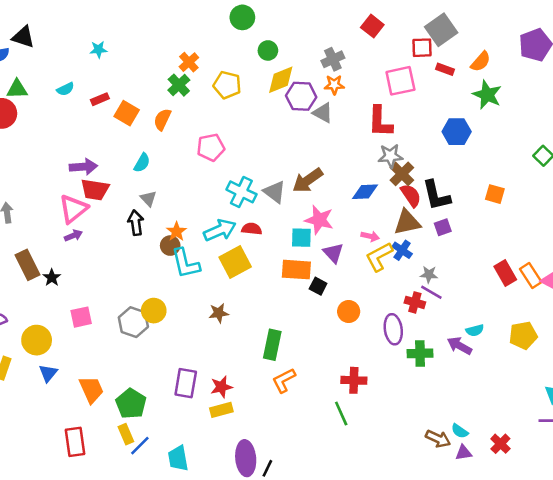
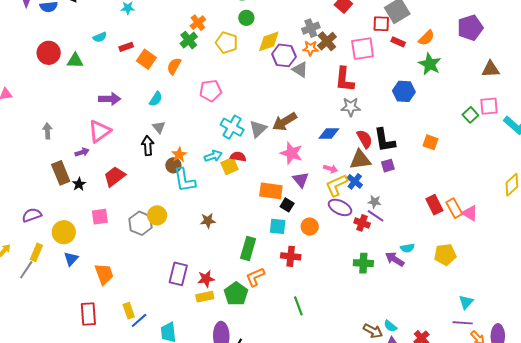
green circle: (268, 50) -> (246, 18), moved
green triangle: (17, 89) -> (75, 61), moved
brown cross: (402, 174) -> (327, 41), moved
red trapezoid: (95, 190) -> (115, 176), moved, turned 130
gray triangle: (275, 192) -> (258, 129), turned 36
cyan arrow: (220, 230) -> (213, 156), size x0.7
purple arrow: (73, 236) -> (82, 152), moved
cyan square: (301, 238) -> (278, 226), moved
yellow square: (235, 262) -> (230, 166), moved, size x0.7
purple ellipse: (393, 329) -> (340, 207), moved, turned -60
red cross: (354, 380) -> (291, 256), moved
green pentagon: (131, 404) -> (236, 294), moved

